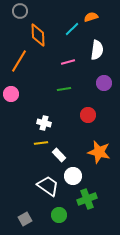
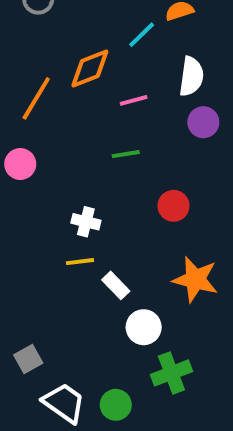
orange diamond: (38, 35) -> (90, 68), moved, turned 70
purple circle: (104, 83) -> (203, 122), moved
white trapezoid: (48, 186) -> (64, 403), moved
gray square: (25, 219) -> (28, 359), moved

